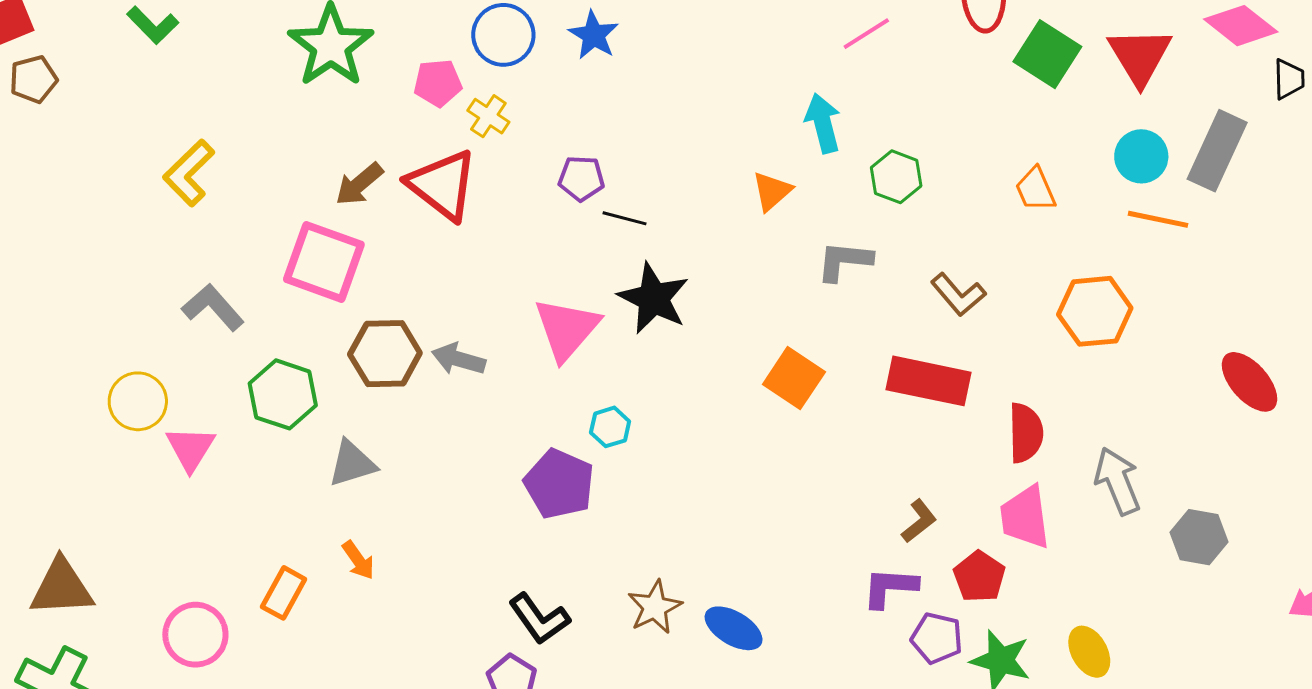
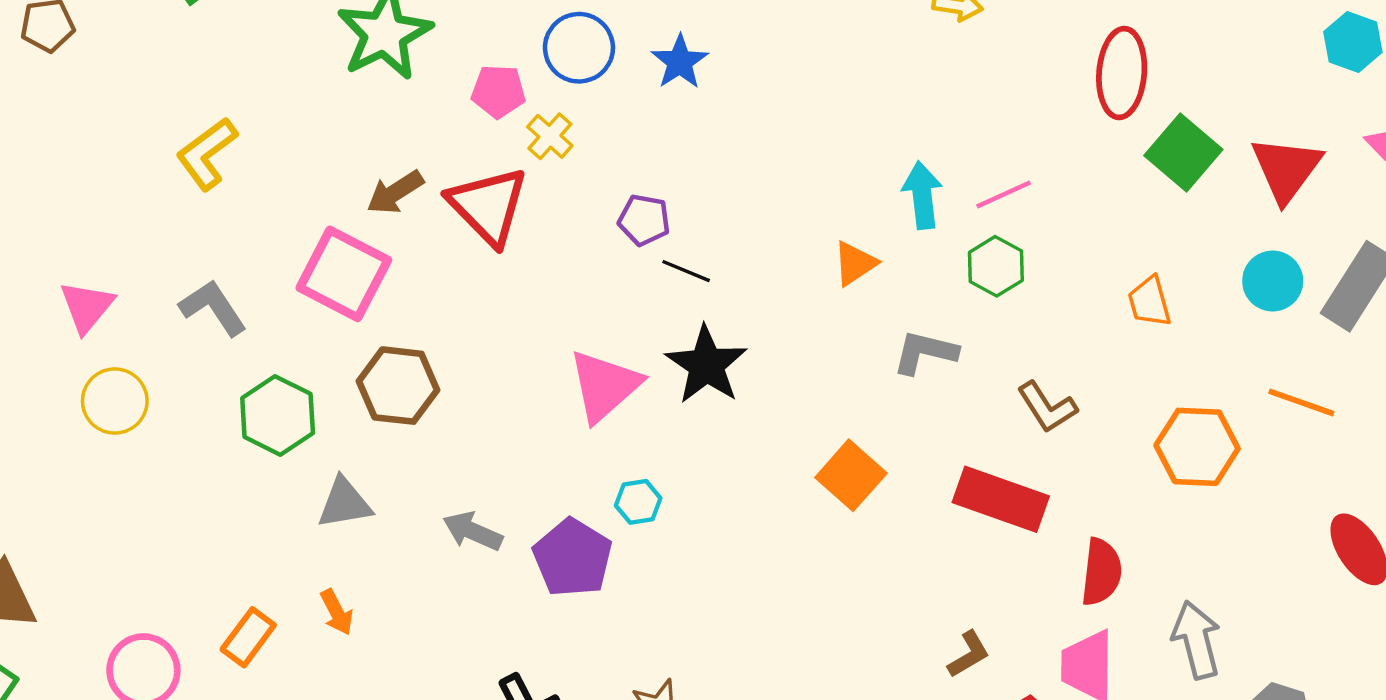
pink line: (866, 34) -> (1004, 195), moved
orange line: (1158, 219) -> (1301, 402), moved
gray arrow: (459, 359) -> (473, 531), moved
pink triangle: (191, 448) -> (87, 307), moved

